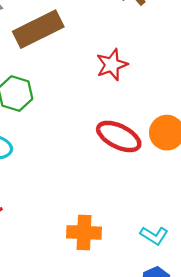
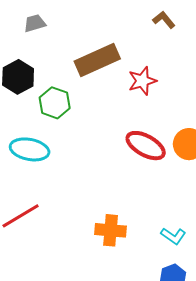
brown rectangle: (38, 29) -> (97, 60), moved

